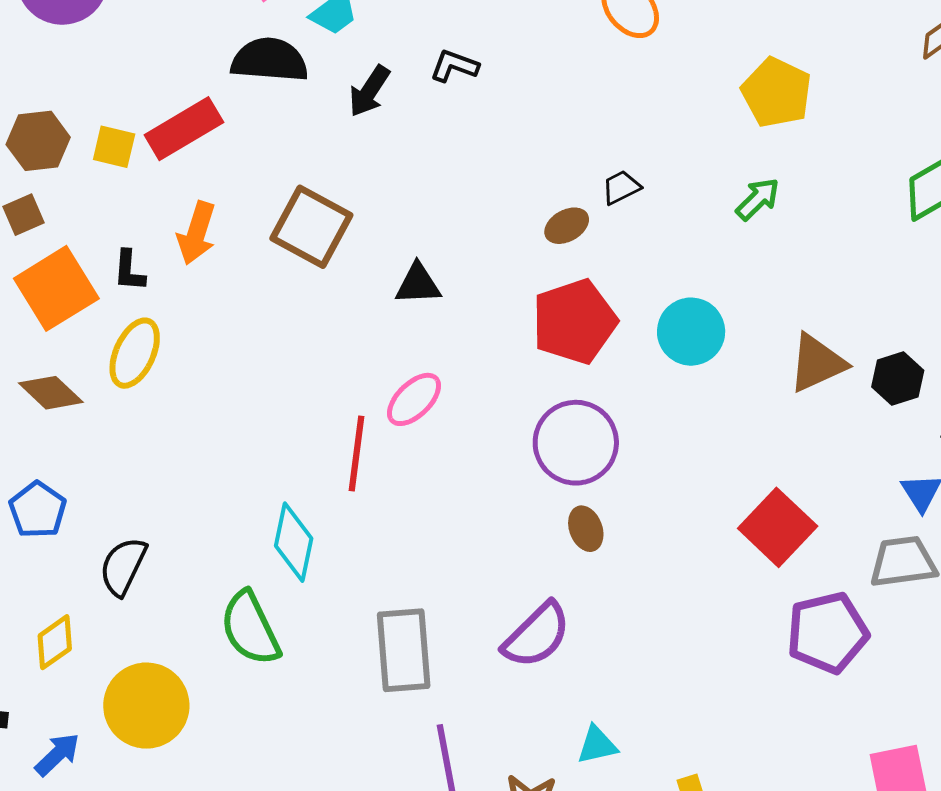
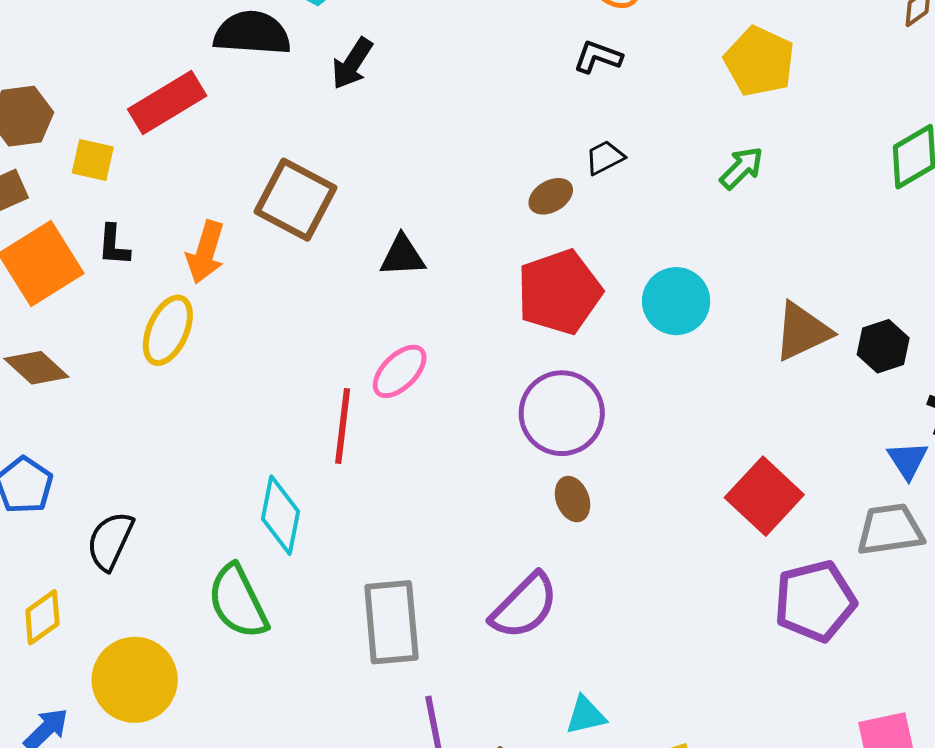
black L-shape: (454, 66) -> (598, 57), moved
yellow square: (114, 147) -> (93, 160), moved
orange arrow: (197, 233) -> (206, 252), moved
yellow ellipse: (135, 353) -> (168, 330), moved

